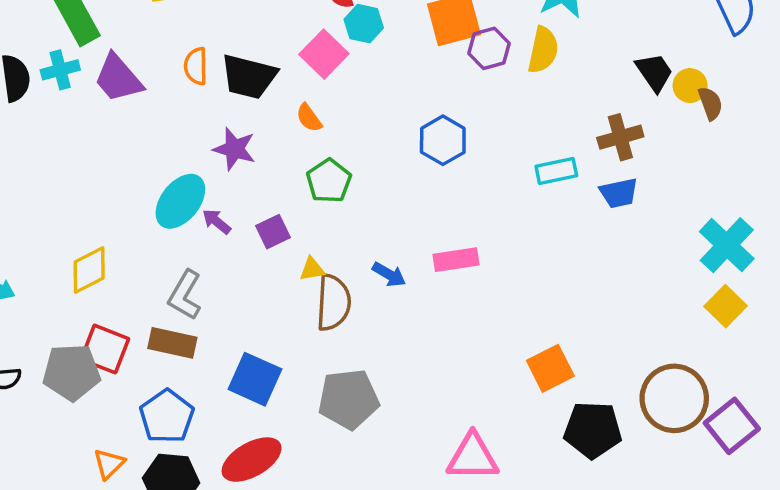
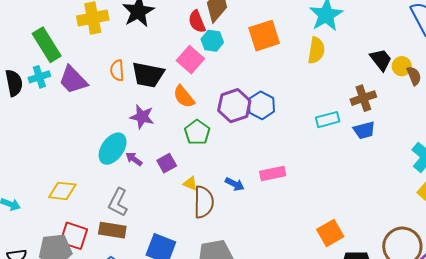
purple hexagon: (489, 48) -> (234, 106), moved, size x1.4
orange semicircle: (309, 118) -> (184, 97), size x1.4
yellow triangle: (312, 269) -> (190, 183), turned 35
yellow diamond: (89, 270) -> (62, 191), turned 36

